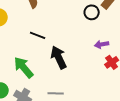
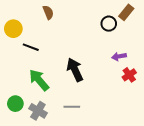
black line: (38, 35) -> (31, 47), moved

